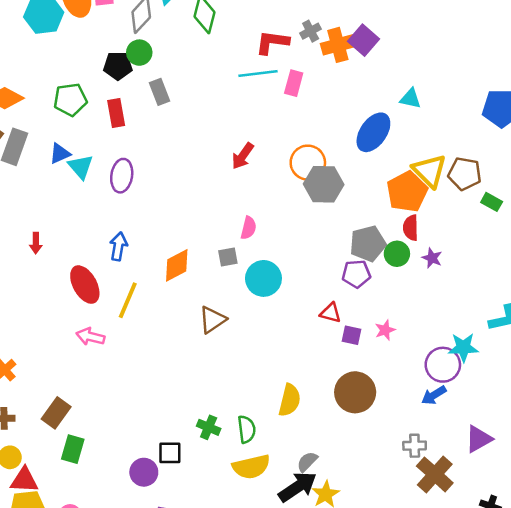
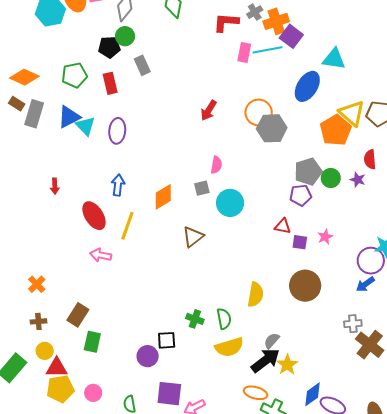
purple square: (363, 40) -> (291, 36), moved
cyan line: (258, 74) -> (267, 50), moved
cyan triangle: (410, 99) -> (334, 59), size x1.4
blue triangle: (60, 154) -> (69, 117), size x1.4
red semicircle: (411, 228) -> (370, 159), moved

